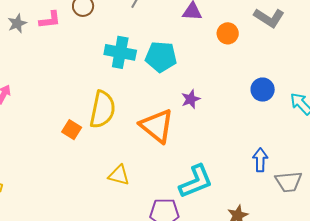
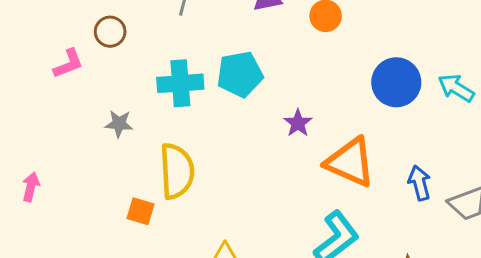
gray star: (17, 23) -> (119, 124), moved, turned -30
blue circle: (263, 90) -> (396, 82), size x1.4
orange triangle: (157, 126) -> (350, 162), moved

